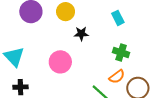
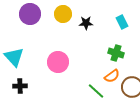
cyan rectangle: (118, 18) -> (122, 22), moved
black star: (81, 34) -> (86, 23), moved

